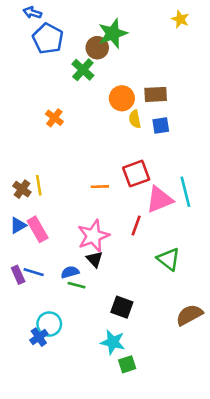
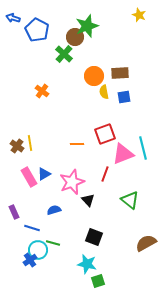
blue arrow: (32, 13) -> (13, 18), moved
blue triangle: (18, 225) -> (44, 174), moved
black triangle: (95, 259) -> (88, 200), moved
blue line: (34, 272) -> (32, 228), moved
green line: (76, 285) -> (53, 243), moved

